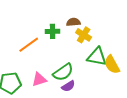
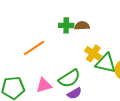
green cross: (53, 31) -> (66, 25), moved
yellow cross: (84, 35) -> (93, 53), moved

